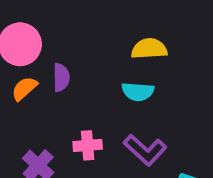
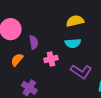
orange semicircle: (24, 88) -> (17, 60), moved
pink cross: (88, 145) -> (51, 59), moved

